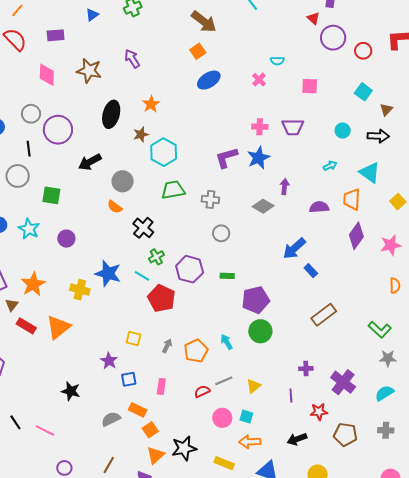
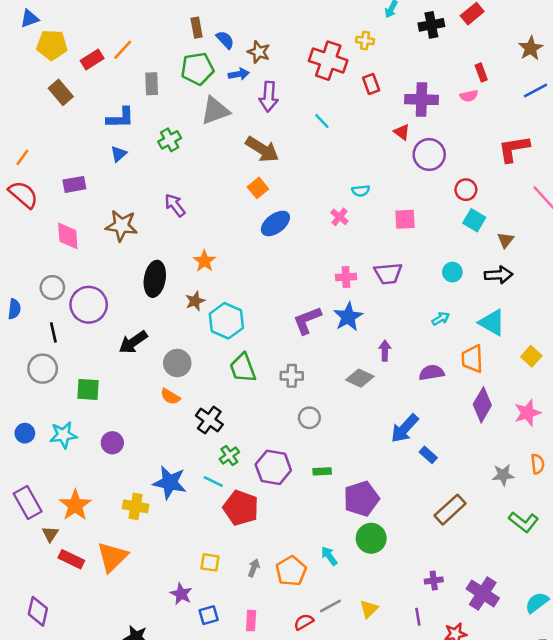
red circle: (363, 51) -> (466, 190), moved
green trapezoid: (173, 190) -> (243, 368), turned -95
cyan star: (29, 229) -> (63, 435), turned -30
gray star: (388, 358) -> (503, 475), moved

